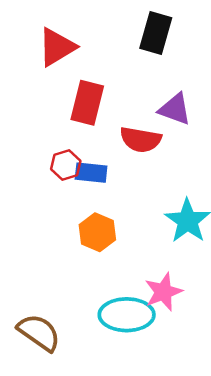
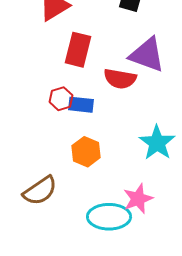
purple triangle: (175, 109) -> (147, 55), size x1.4
brown semicircle: (39, 332) -> (40, 191), moved, turned 111

